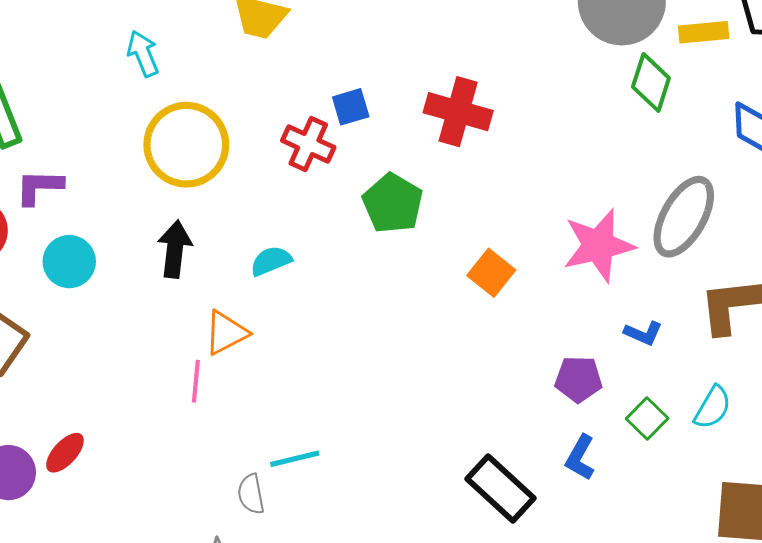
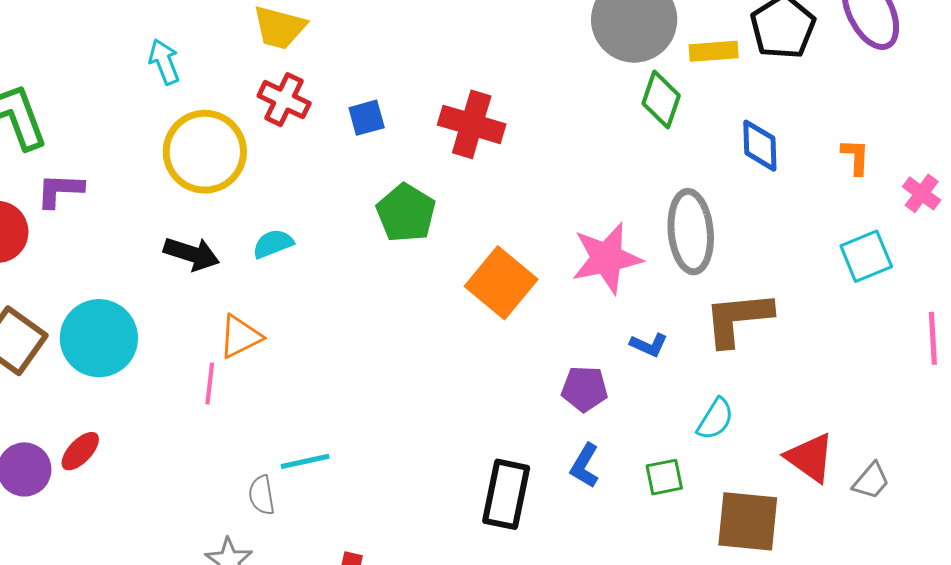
red cross: (308, 144) -> (284, 100), moved
gray ellipse: (684, 217) -> (691, 232), turned -36
black arrow: (175, 249) -> (192, 254), turned 100
cyan semicircle: (271, 261) -> (273, 244), moved
cyan circle: (69, 262) -> (99, 338), moved, size x1.5
orange square: (491, 273) -> (501, 283), size x1.5
green square: (647, 418) -> (664, 477), moved, turned 33
black rectangle: (500, 489) -> (506, 494), turned 58

